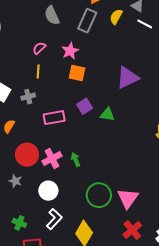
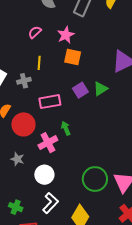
yellow line: (38, 72) -> (39, 63), moved
green triangle: (107, 115) -> (100, 89), moved, turned -42
red circle: (27, 155) -> (23, 124), moved
green arrow: (76, 160) -> (66, 128), moved
gray star: (15, 181) -> (17, 159), moved

